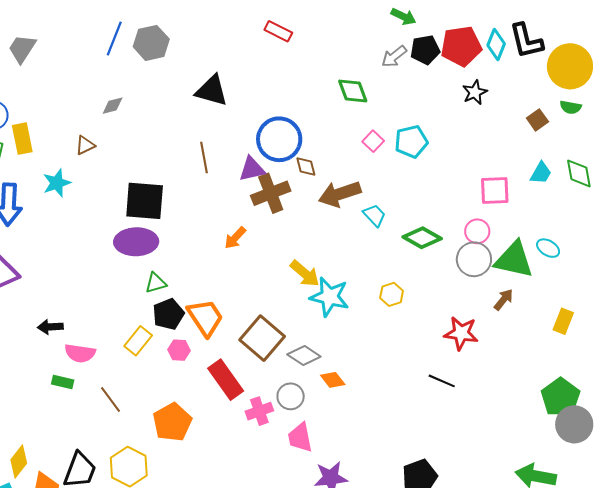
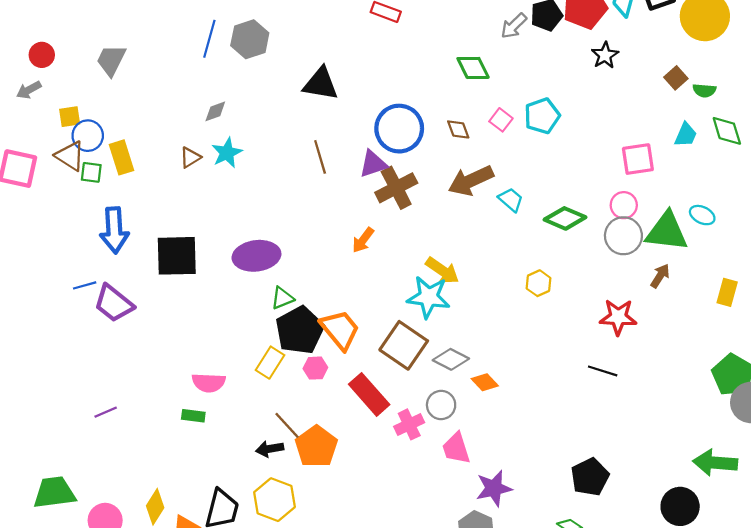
green semicircle: (571, 107) -> (704, 90), moved
brown diamond: (306, 167) -> (458, 129), moved
cyan star: (57, 183) -> (227, 153), moved
black square: (145, 201) -> (177, 256), moved
cyan star: (330, 297) -> (429, 297), moved
black pentagon: (168, 314) -> (300, 330), size x1.4
black arrow: (50, 327) -> (270, 449), moved
brown line: (110, 400) -> (287, 425), moved

